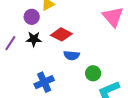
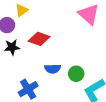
blue semicircle: (72, 55) -> (53, 69), moved

